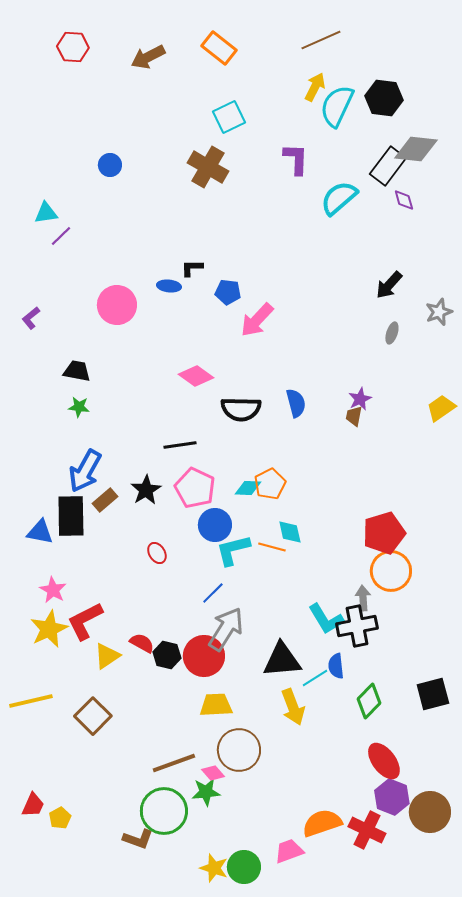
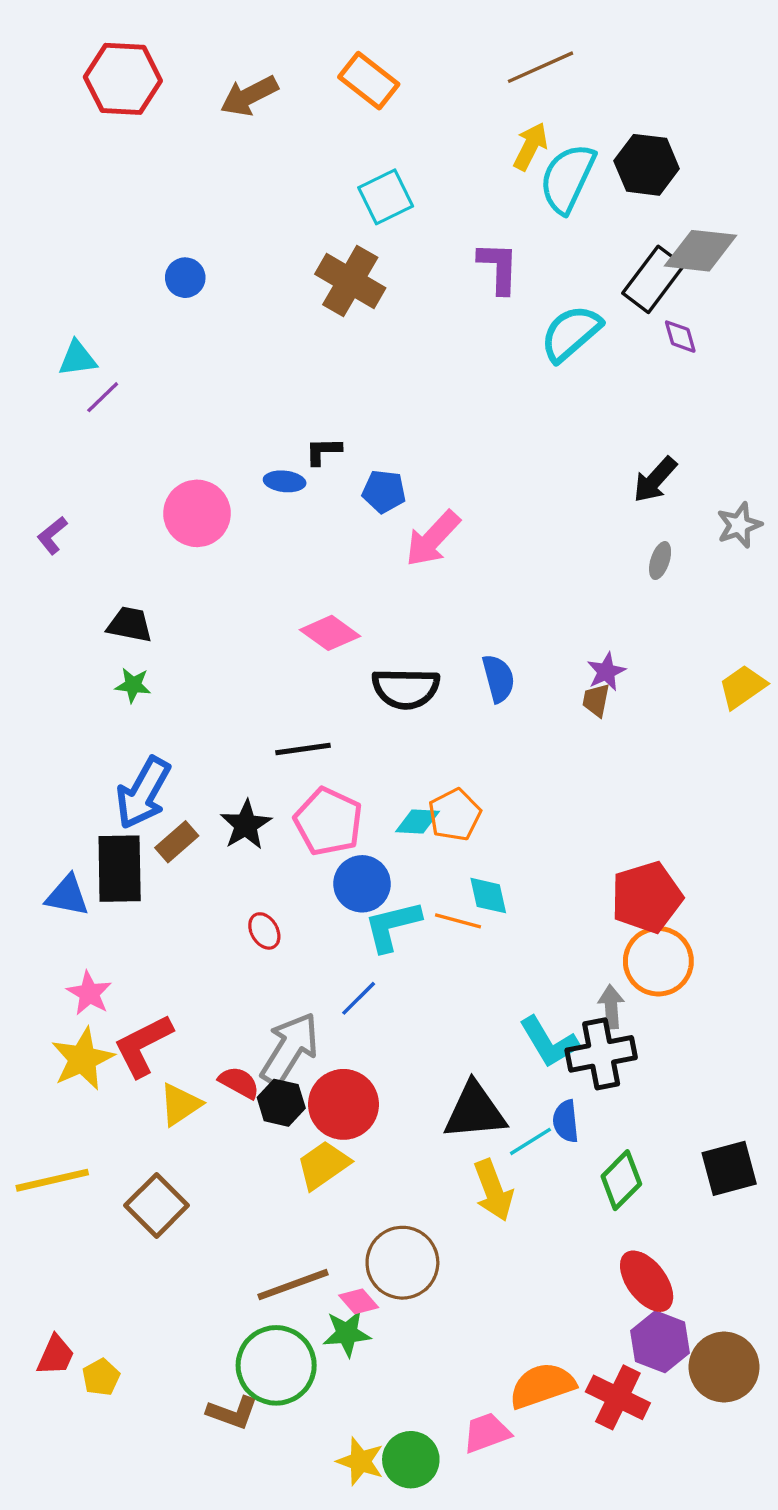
red hexagon: (73, 47) -> (123, 79), size x1.4
gray arrow: (226, 629) -> (290, 1049), moved
yellow trapezoid: (216, 705) -> (323, 1165), moved, turned -32

